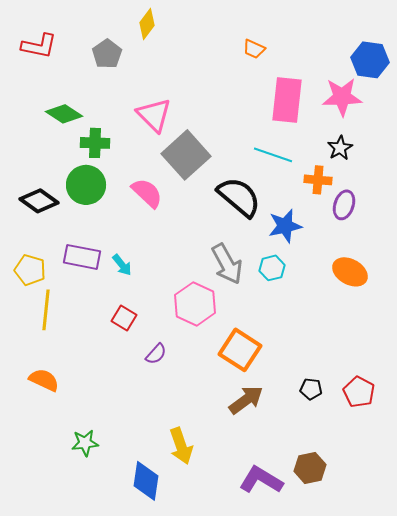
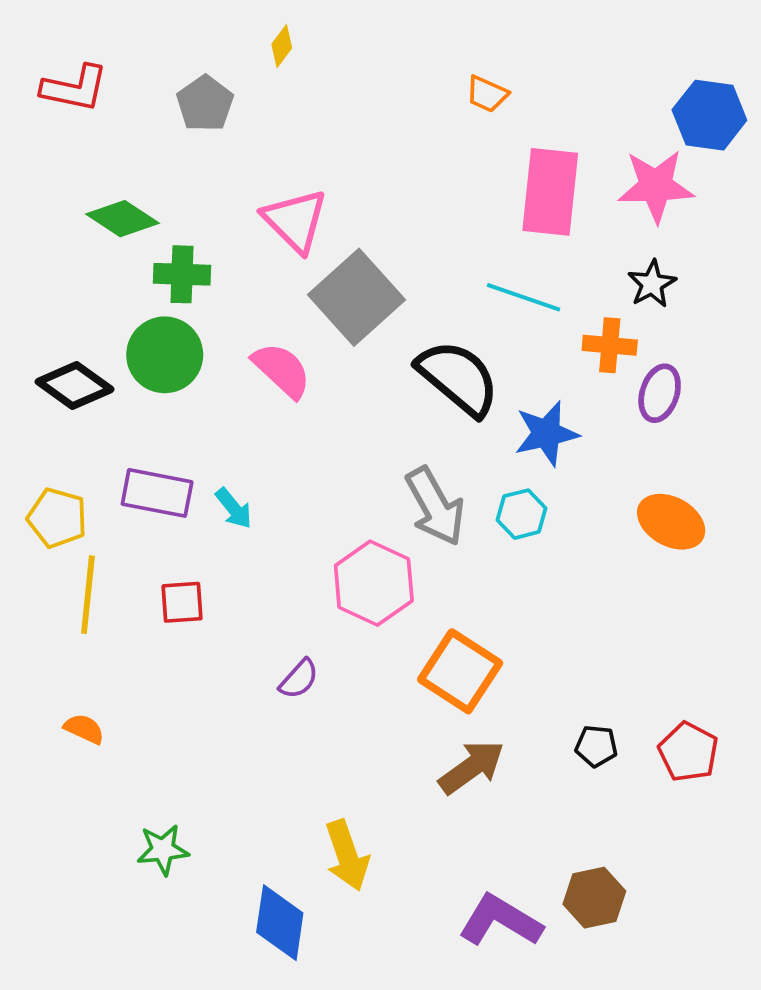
yellow diamond: (147, 24) -> (282, 46), size x0.7
red square: (124, 318) -> (182, 602), moved, turned -35
orange semicircle: (44, 380) -> (84, 729), size x0.7

